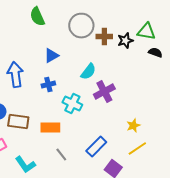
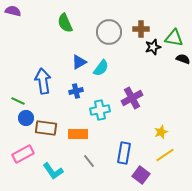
brown cross: (104, 37) -> (141, 29), moved
cyan semicircle: (88, 72) -> (101, 68), moved
cyan cross: (72, 104) -> (100, 110), turned -36
blue rectangle: (96, 147) -> (124, 153), turned -35

